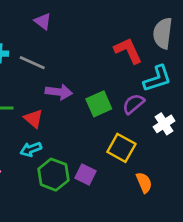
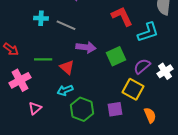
red L-shape: (128, 51) -> (122, 16), moved
cyan L-shape: (157, 79) -> (148, 32), moved
purple semicircle: (133, 104) -> (142, 66), moved
purple square: (85, 175) -> (115, 109), moved, turned -35

